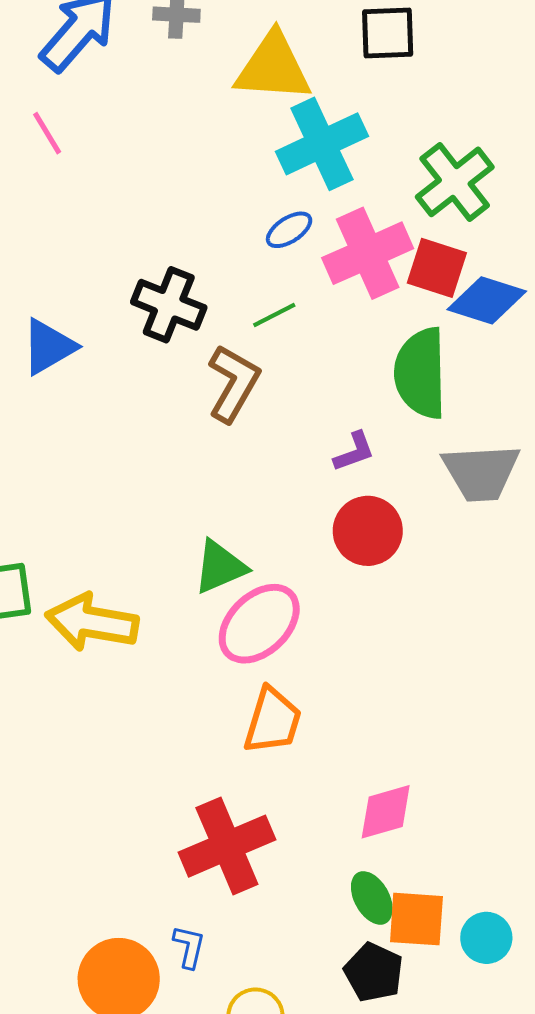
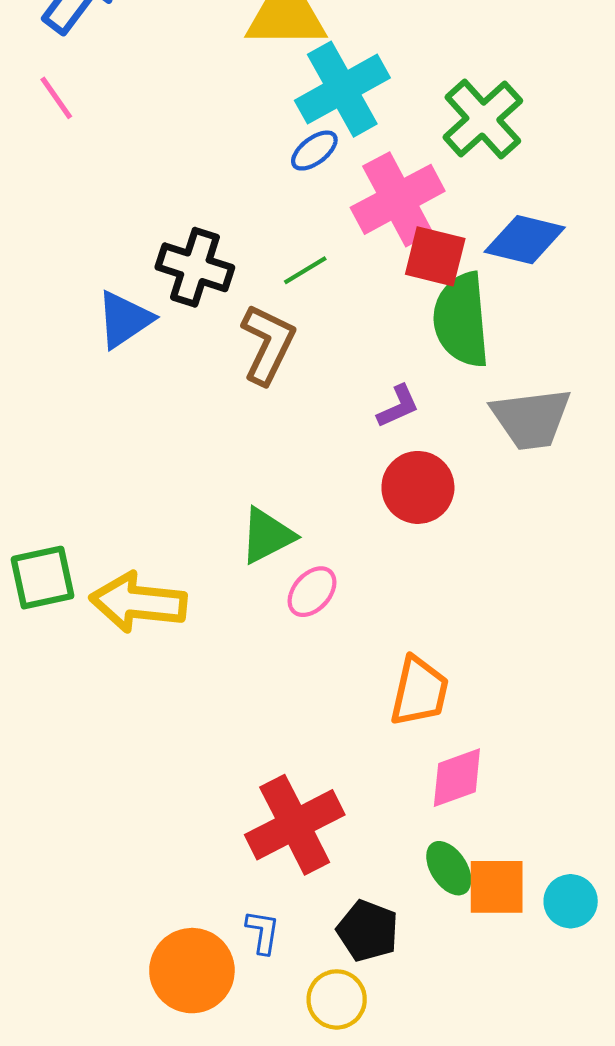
blue ellipse: (289, 230) -> (314, 151), moved
red square: (437, 268) -> (435, 256), moved
blue triangle: (49, 347) -> (124, 319), moved
pink ellipse: (259, 624) -> (312, 592), size x0.6
orange trapezoid: (273, 721) -> (419, 691), moved
black pentagon: (374, 972) -> (368, 931), moved

